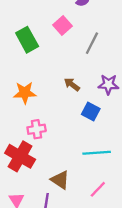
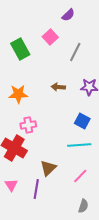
brown arrow: (72, 84) -> (58, 87), turned -32
blue square: (91, 112) -> (82, 121), moved
brown triangle: (60, 180) -> (48, 168), turned 42

